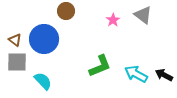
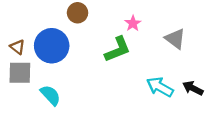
gray triangle: (143, 15) -> (175, 39), moved
green L-shape: (100, 66) -> (118, 49), moved

